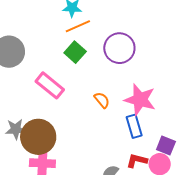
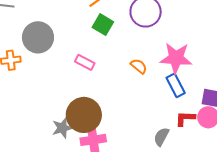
pink rectangle: (50, 85) -> (85, 62), size x0.7
gray star: (16, 129) -> (62, 128), moved

